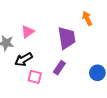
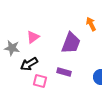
purple trapezoid: (67, 38) -> (71, 43), turned 30
purple rectangle: (59, 68) -> (64, 72), turned 72

